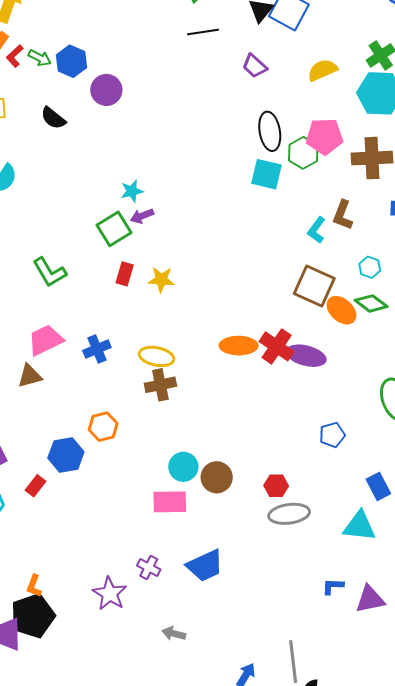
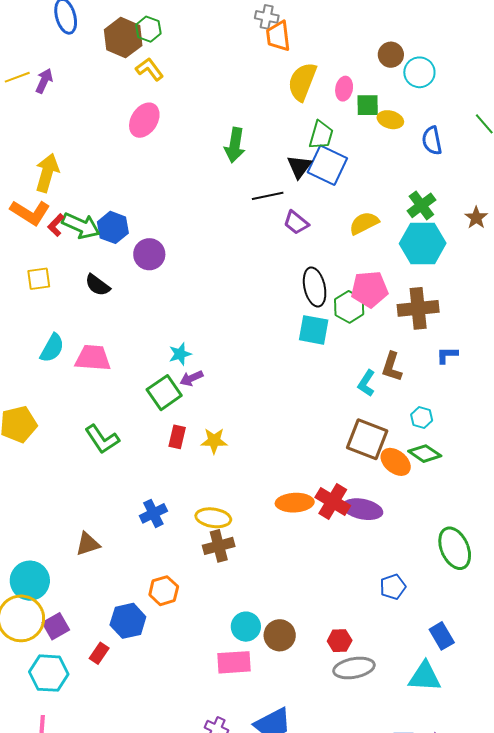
black line: (203, 32) -> (268, 196), moved
green arrow: (40, 58) -> (81, 226), size x1.6
pink trapezoid: (45, 340) -> (93, 358), moved, turned 33

